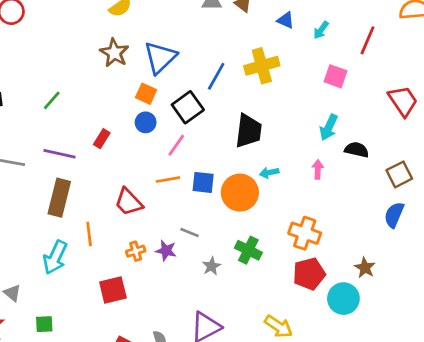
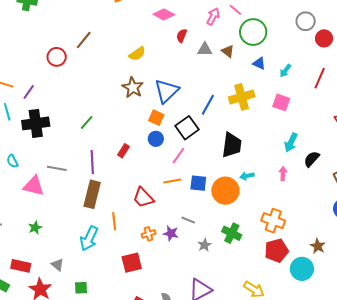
pink square: (336, 76) -> (281, 102), moved
black semicircle: (357, 150) -> (312, 159), turned -60
purple line: (60, 154) -> (92, 162), turned 75

